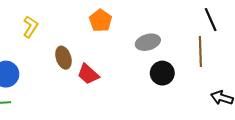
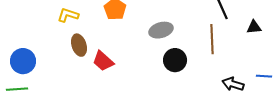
yellow L-shape: (31, 27) -> (68, 15), moved, turned -105

